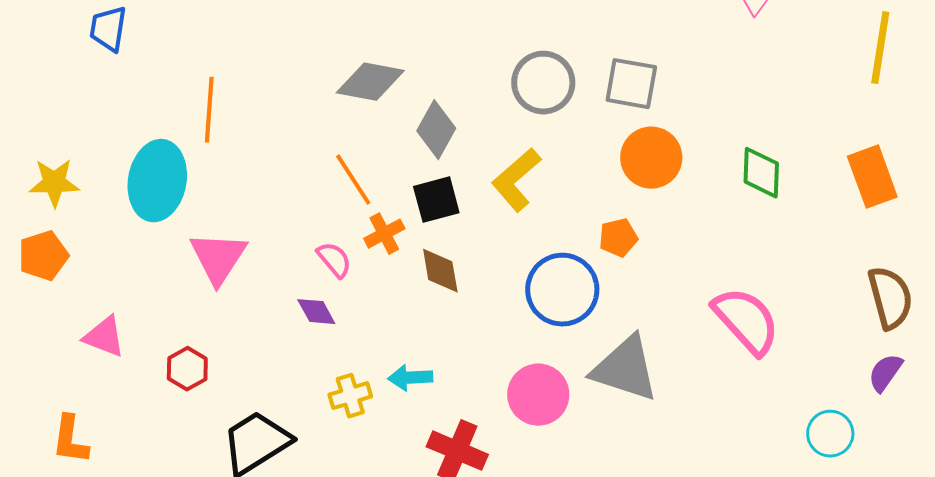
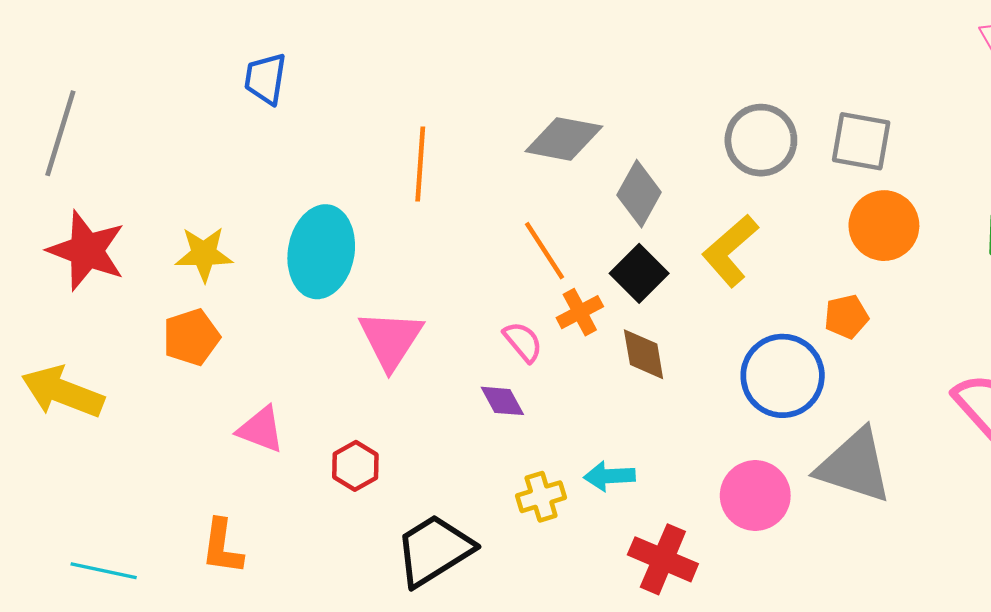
orange line: (209, 110) -> (420, 164), moved
black square: (436, 200) -> (639, 273), turned -30

